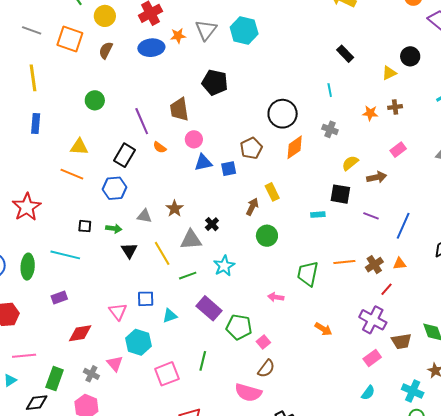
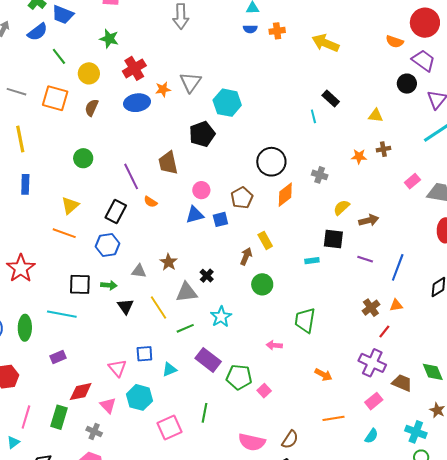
cyan hexagon: (244, 31) -> (227, 103), moved
black circle: (410, 56) -> (407, 84), moved
yellow triangle: (389, 73) -> (376, 116), turned 35
black pentagon: (215, 82) -> (202, 134), turned -30
cyan line: (330, 90) -> (313, 116), moved
pink circle: (194, 139) -> (201, 190), moved
yellow triangle: (79, 147) -> (70, 205), turned -42
pink rectangle: (398, 150) -> (412, 181), moved
black square: (85, 226) -> (80, 284), size x1.6
orange line: (344, 262) -> (334, 418), moved
brown trapezoid: (401, 341) -> (402, 383), turned -145
pink line: (24, 356) -> (26, 417), turned -65
pink triangle: (115, 364) -> (108, 405), moved
brown semicircle: (266, 369) -> (290, 440), moved
green rectangle: (55, 379) -> (59, 417), moved

